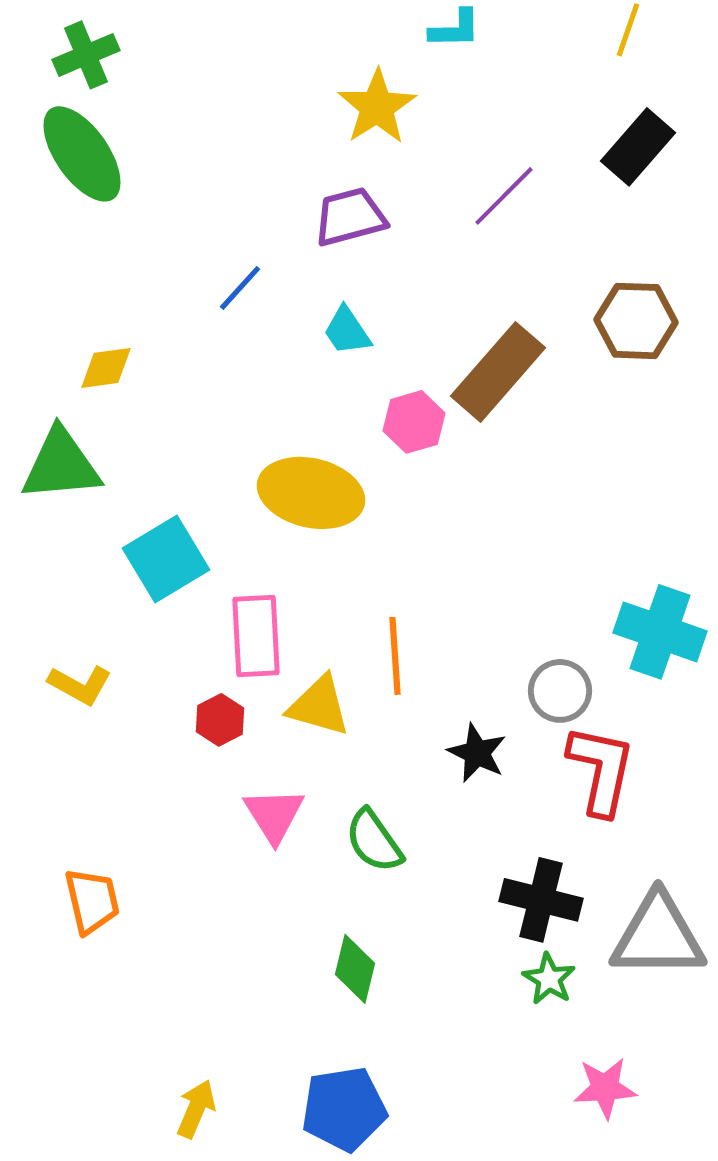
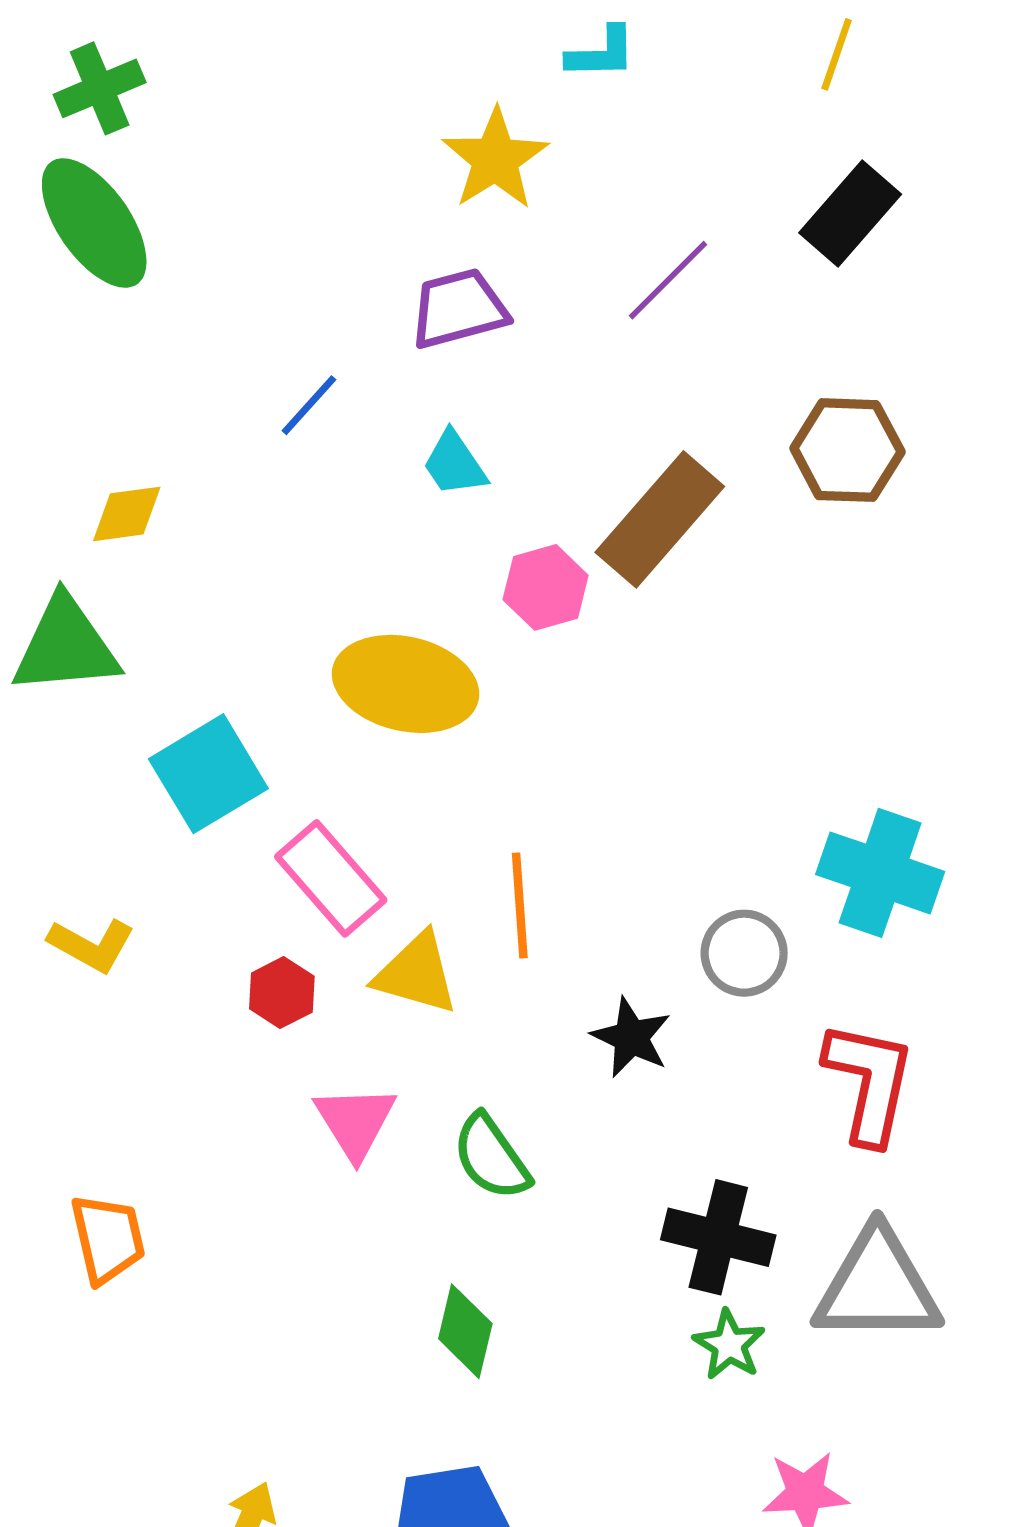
pink rectangle: (256, 636) -> (331, 878), turned -38
red L-shape: (601, 770) -> (869, 1082), moved

